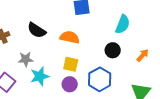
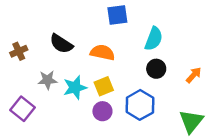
cyan semicircle: (123, 24) -> (154, 39), moved
yellow square: (71, 64) -> (104, 86), turned -35
cyan star: (40, 76) -> (75, 87), moved

